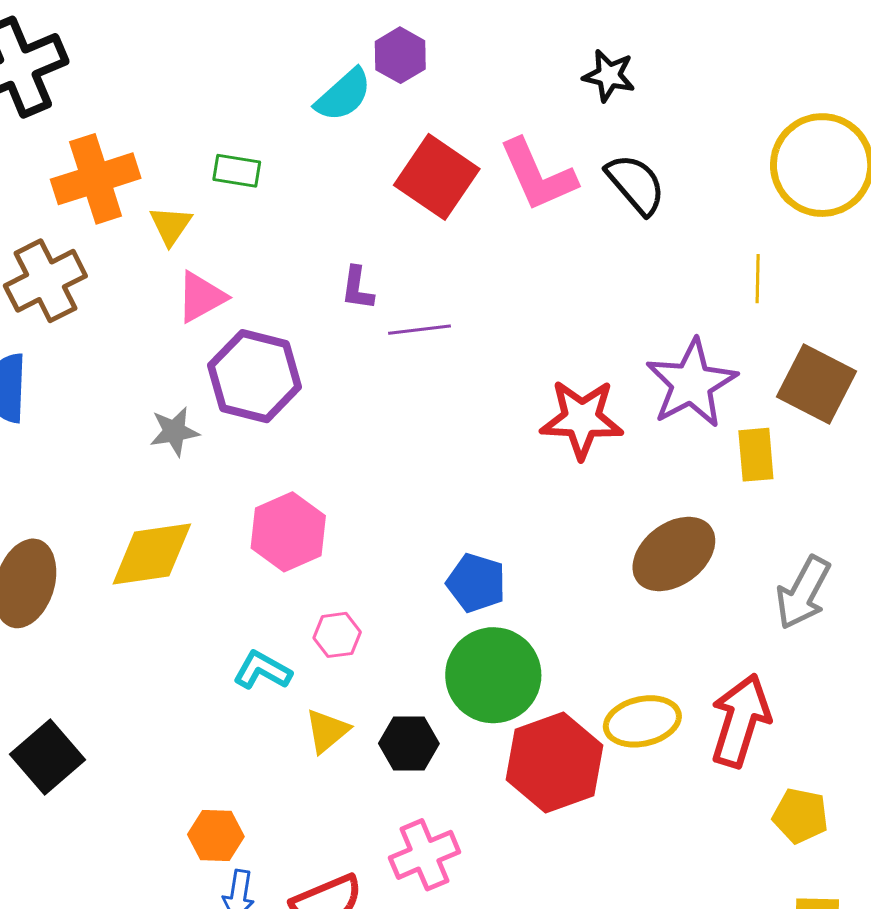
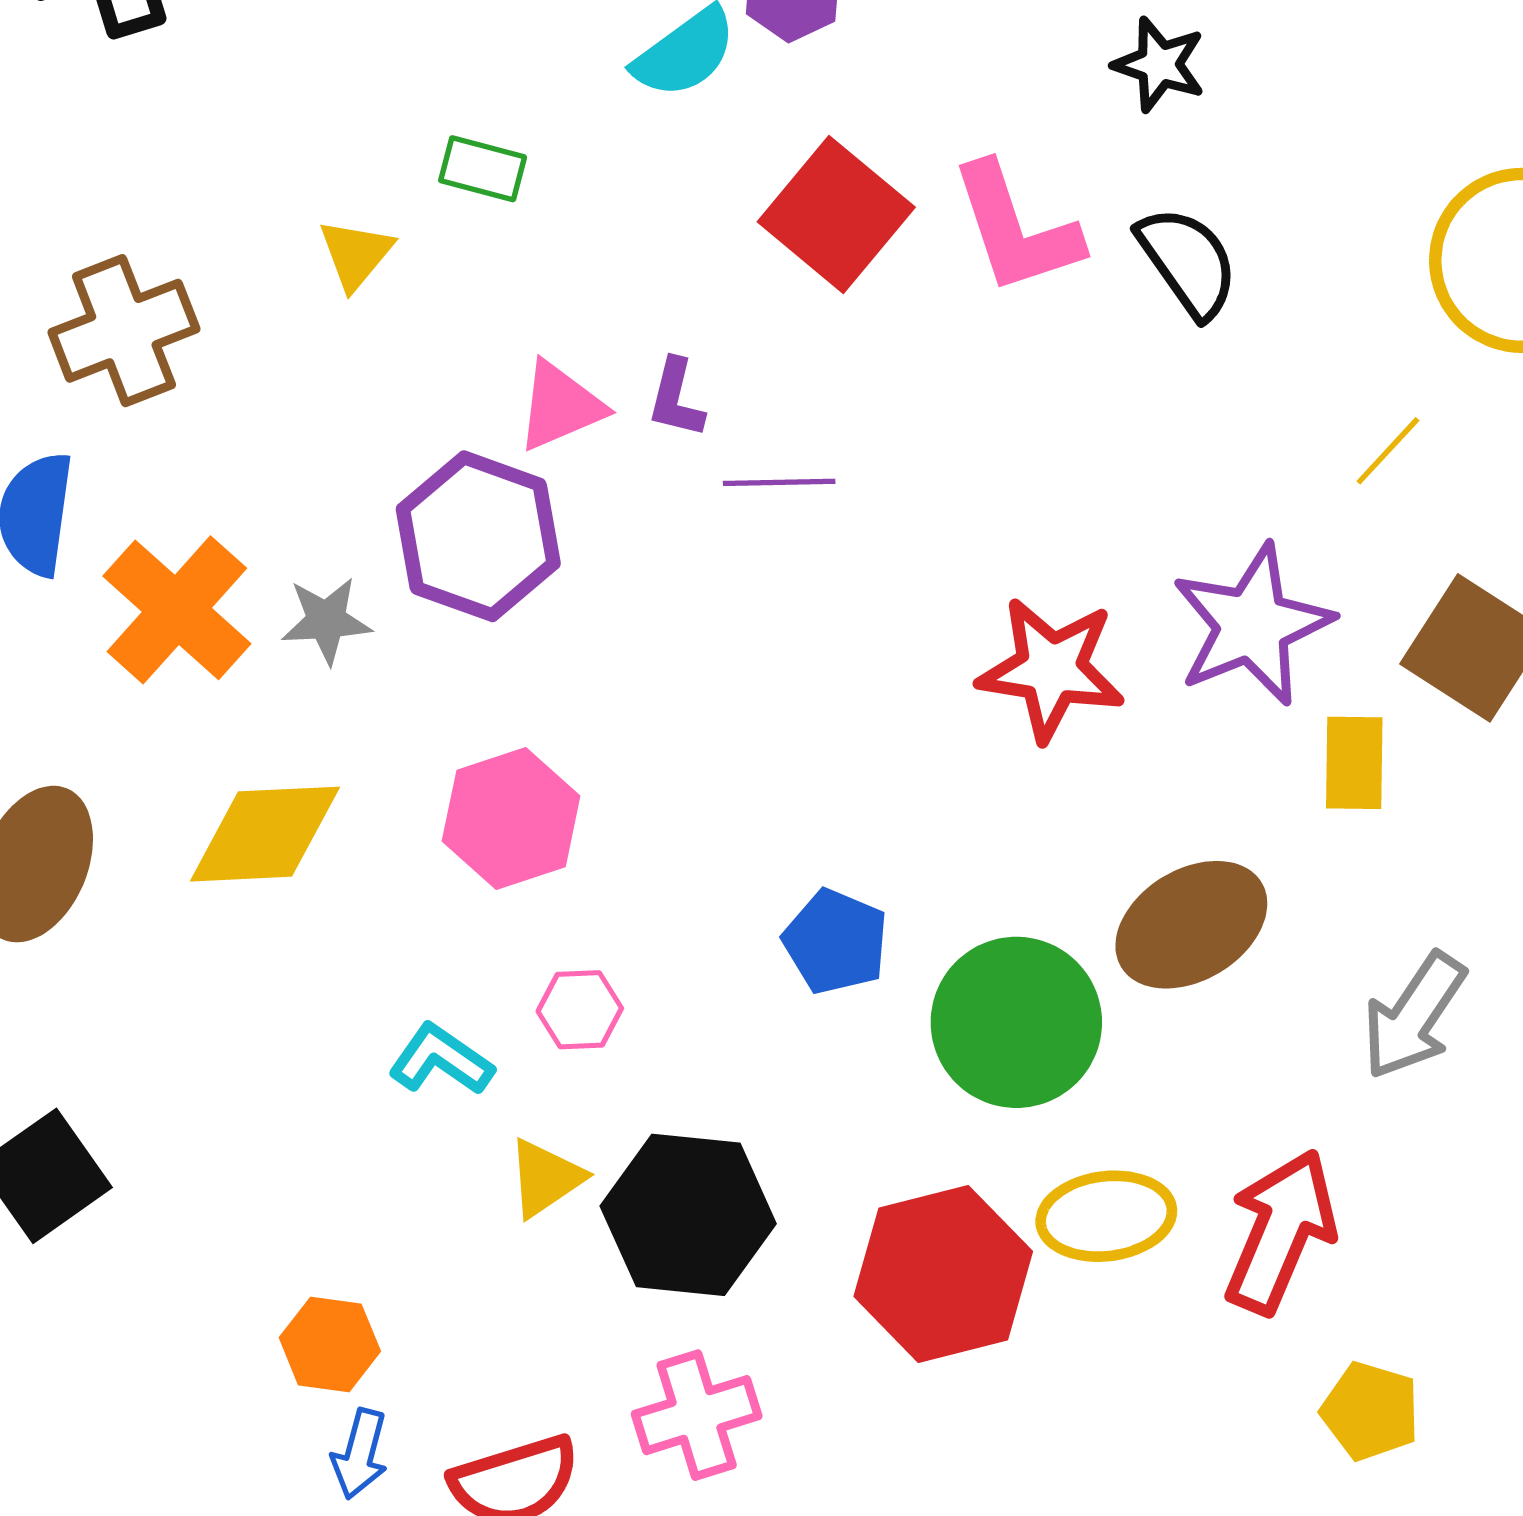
orange cross: (96, 179) -> (177, 610), moved, turned -36
yellow line: (758, 279) -> (1388, 451), turned 36
pink triangle: (201, 297) -> (560, 406), moved
green circle: (493, 675) -> (1016, 1022), moved
black hexagon: (409, 743) -> (688, 1215), size x1.6

